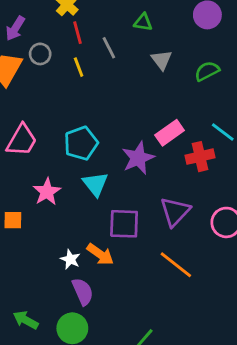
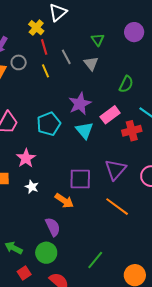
green triangle: (143, 22) -> (98, 40), moved, turned 48
gray triangle: (162, 60) -> (91, 63), moved
green semicircle: (207, 71) -> (126, 84), moved, turned 144
purple star: (138, 158) -> (80, 104), moved
cyan triangle: (95, 184) -> (84, 130), moved
white star: (70, 259) -> (32, 187), moved

